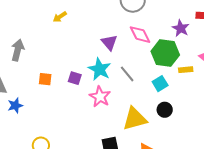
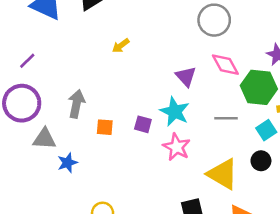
gray arrow: (18, 50) -> (76, 104), moved
gray line: (127, 74) -> (226, 118), moved, turned -48
cyan square: (160, 84) -> (266, 130), moved
yellow triangle: (135, 119) -> (223, 174), turned 48

